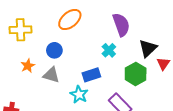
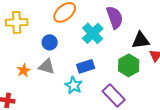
black triangle: (148, 48) -> (141, 40), turned 36
cyan cross: (109, 50) -> (93, 33), moved, size x1.5
orange star: (28, 66) -> (24, 70), moved

